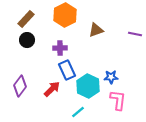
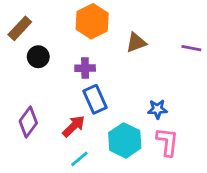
brown rectangle: (26, 19) -> (20, 28), moved
cyan hexagon: (88, 86) -> (125, 140), moved
cyan line: (78, 112) -> (79, 159), moved

